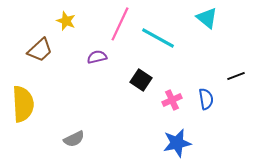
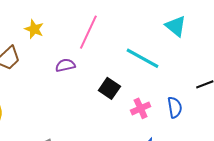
cyan line: (158, 38) -> (143, 58), moved

